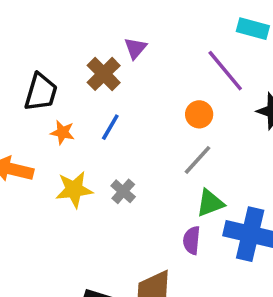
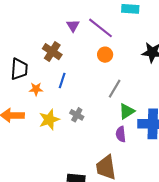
purple triangle: (135, 48) -> (73, 26), moved
purple line: (225, 71) -> (101, 28), moved
orange circle: (199, 114) -> (105, 55), moved

